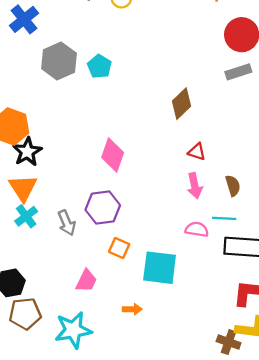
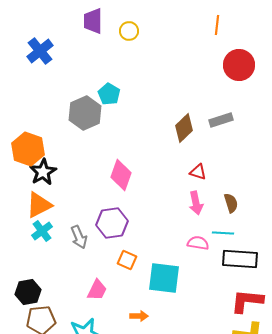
gray hexagon: (59, 61) -> (85, 113), moved
gray rectangle: (238, 72) -> (221, 120), moved
orange triangle: (23, 188) -> (39, 205), turned 36

